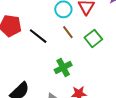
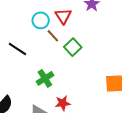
brown line: (68, 32) -> (53, 36), moved

